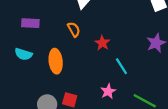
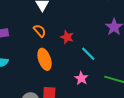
orange ellipse: (56, 61) -> (45, 59), moved

